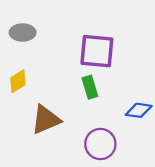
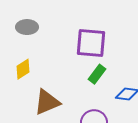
green rectangle: (90, 87) -> (97, 74), moved, turned 54

